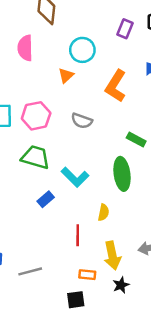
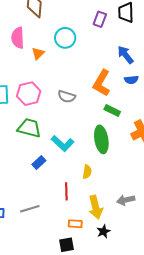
orange triangle: (66, 75) -> (38, 54), moved
orange L-shape: (116, 86) -> (102, 83), moved
gray line: (30, 271) -> (30, 209), moved

